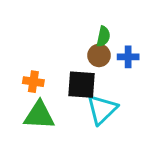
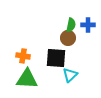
blue cross: (128, 57) -> (88, 25), moved
cyan triangle: (102, 109) -> (70, 75), size x0.7

